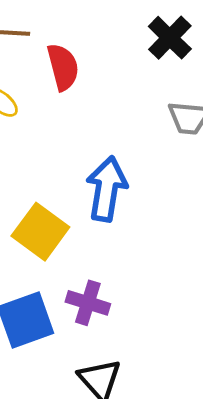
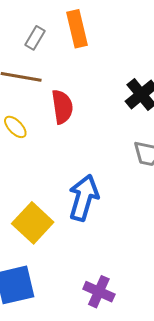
purple cross: (88, 303) -> (99, 292), moved

